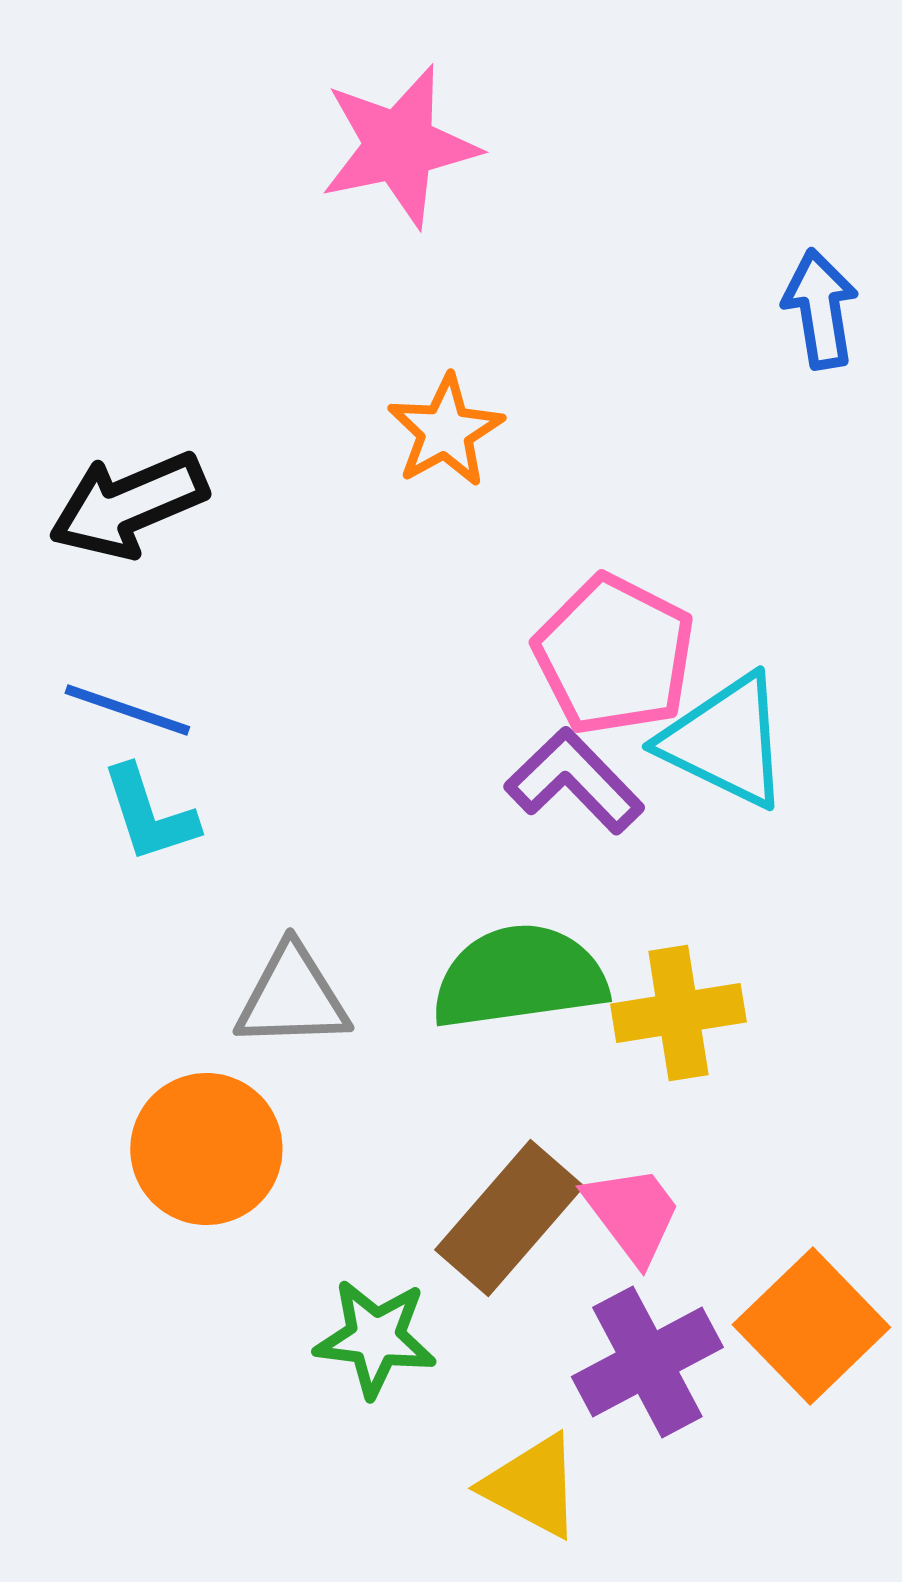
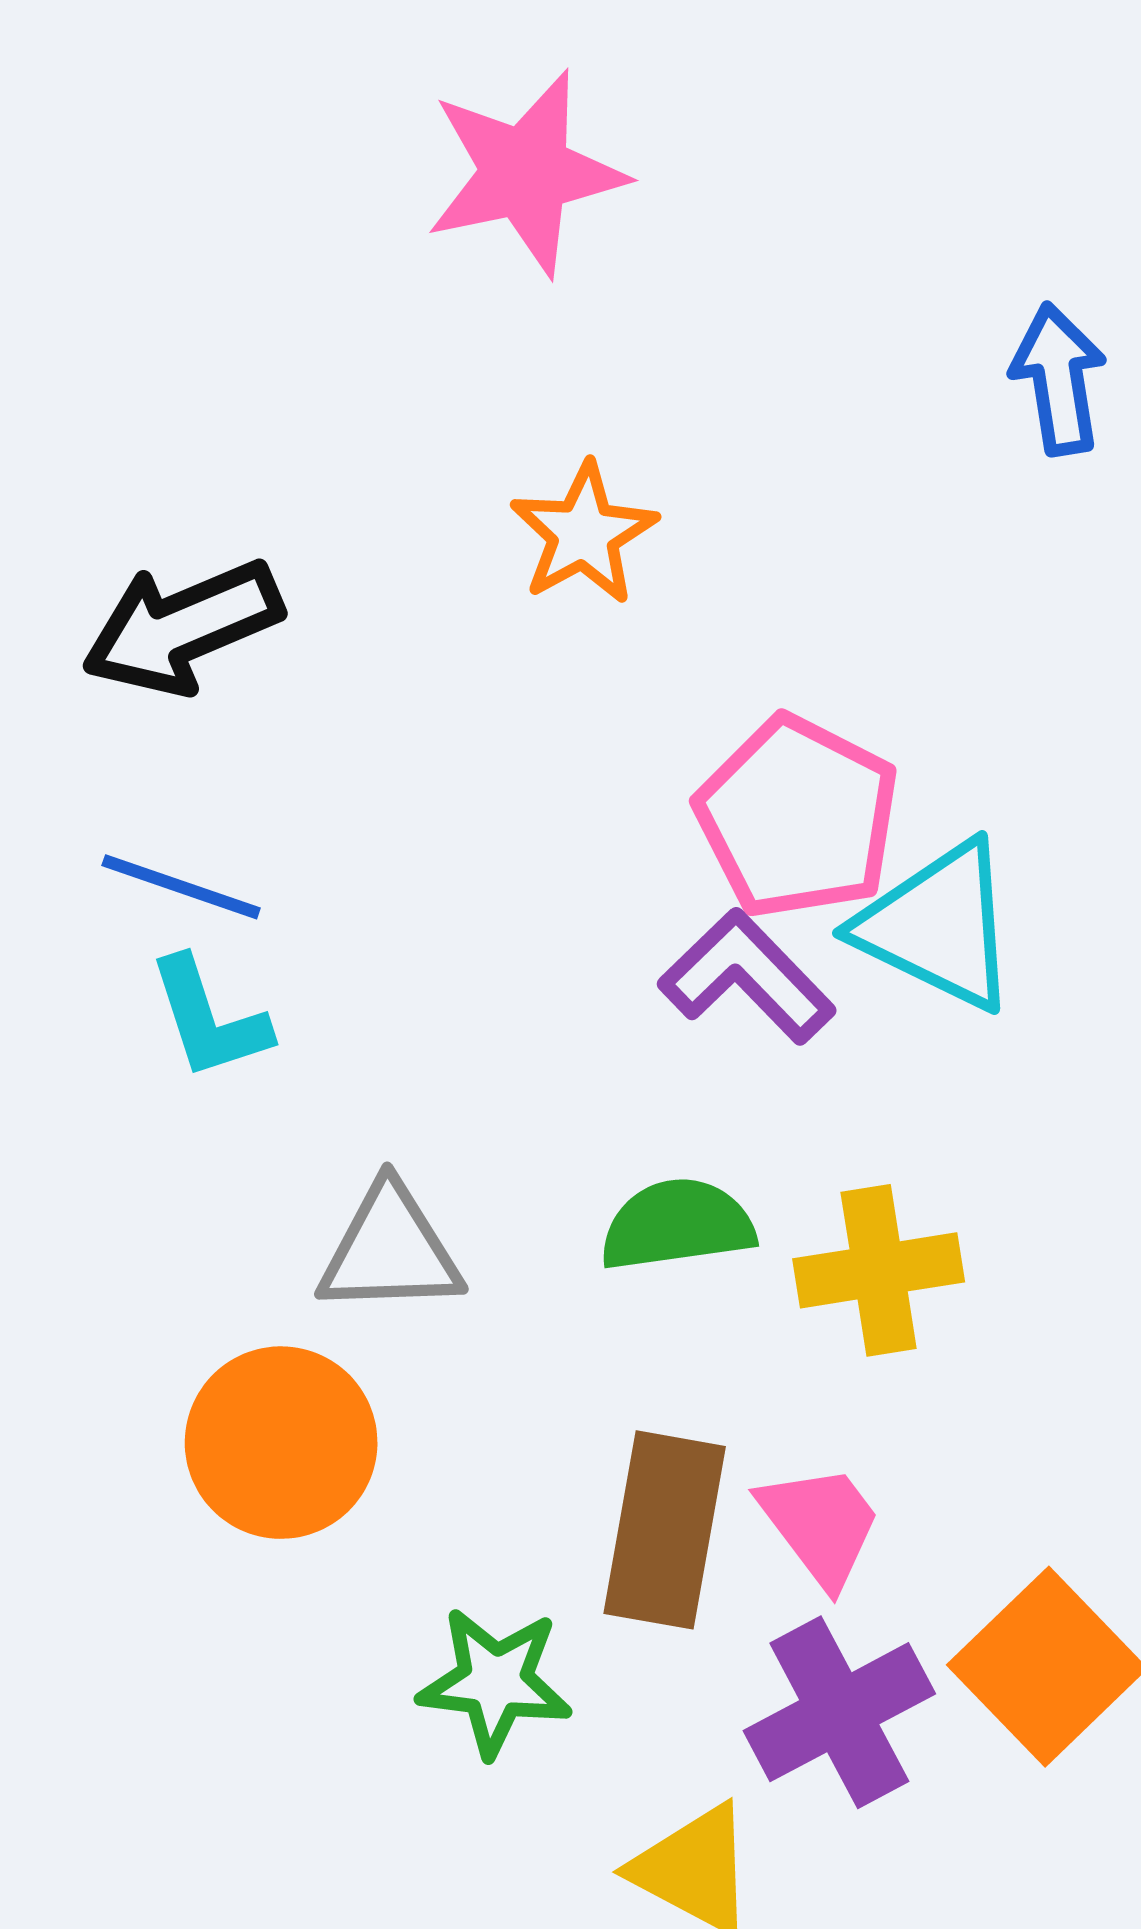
green semicircle: (519, 977) -> (677, 1225), size x0.7
brown rectangle: (509, 1218) -> (665, 1530), turned -31

